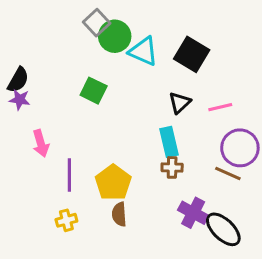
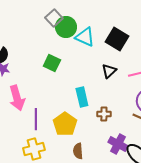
cyan rectangle: (169, 142) -> (82, 97), moved
pink arrow: (41, 143) -> (17, 98), size x1.4
brown semicircle: (119, 214) -> (78, 151), moved
yellow cross: (66, 220) -> (34, 149), size x1.5

